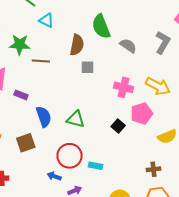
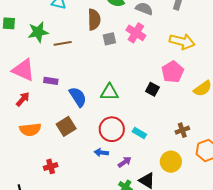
pink cross: (123, 87) -> (136, 33), moved, turned 30
cyan rectangle: (96, 166) -> (139, 133), turned 32
brown cross: (154, 169) -> (182, 130), moved

